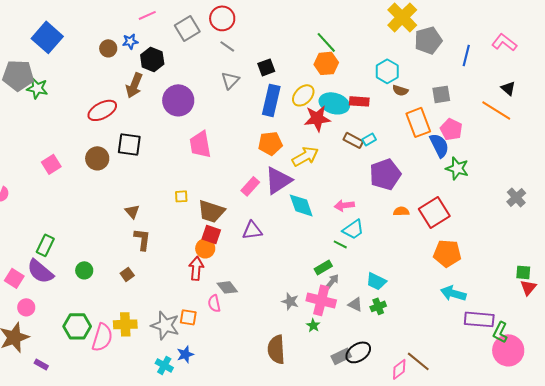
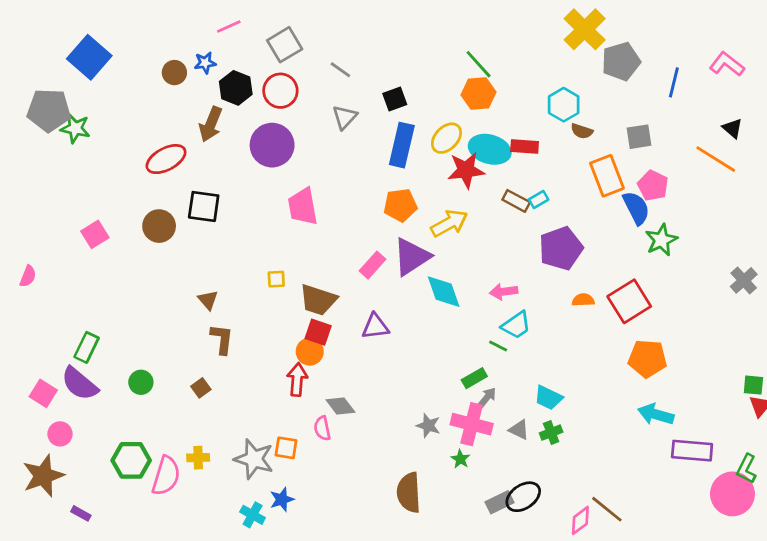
red circle: (222, 18) -> (280, 91), moved
green star: (457, 168) -> (661, 240), turned 30
yellow cross: (125, 324) -> (198, 458), size x0.7
green L-shape: (500, 332) -> (746, 469), moved

